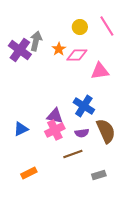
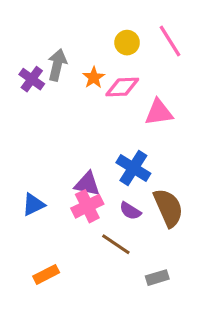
purple cross: (20, 50) -> (32, 79), size x0.7
purple semicircle: (82, 133) -> (130, 211), turned 40
brown line: (73, 154) -> (116, 244), turned 54

